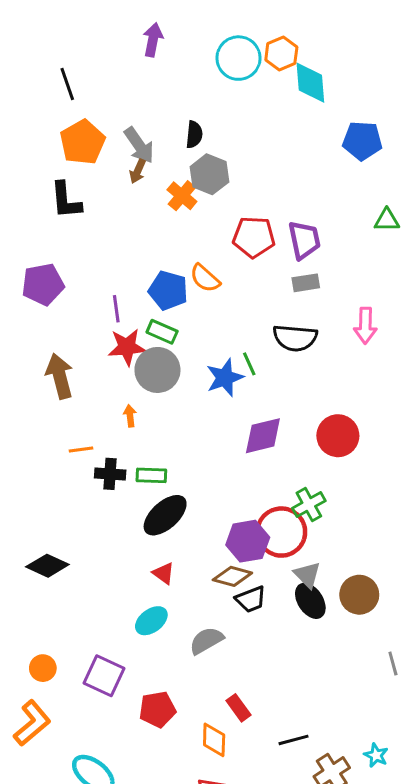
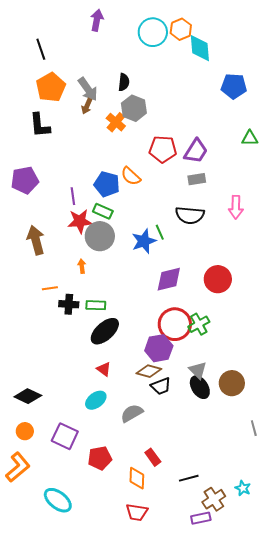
purple trapezoid: (304, 240) -> (196, 151), turned 44
red circle: (281, 532) -> (175, 324), moved
black diamond: (47, 566) -> (28, 396), moved

